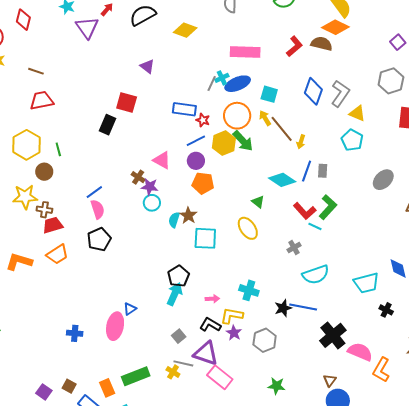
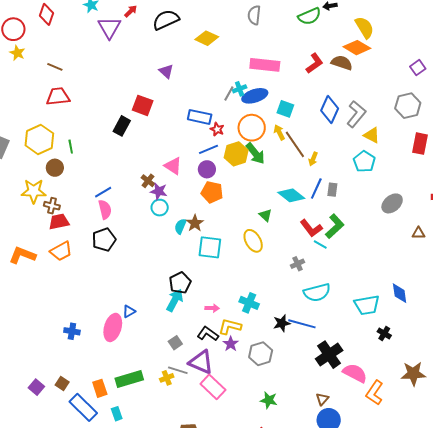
yellow cross: (173, 372) -> (167, 378), turned 32

